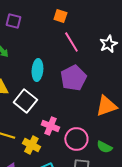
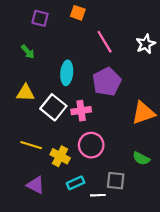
orange square: (60, 16) -> (78, 13), moved
pink cross: (50, 126) -> (81, 111), moved, turned -30
pink circle: (76, 139) -> (91, 145), moved

